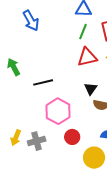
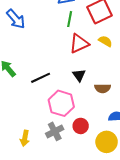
black triangle: (91, 89) -> (79, 75), moved
gray cross: (37, 141) -> (55, 131), moved

